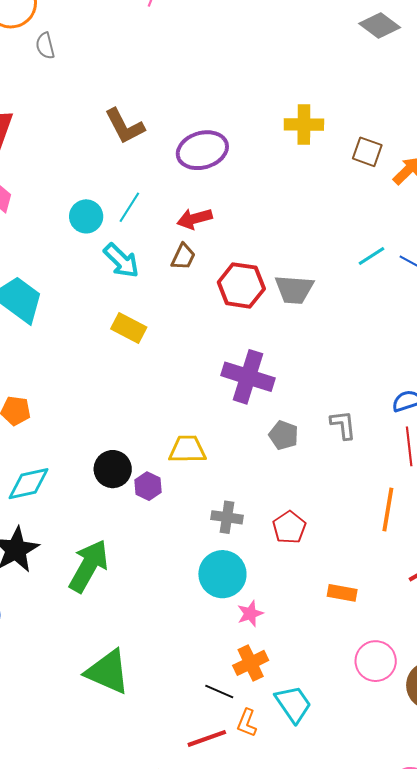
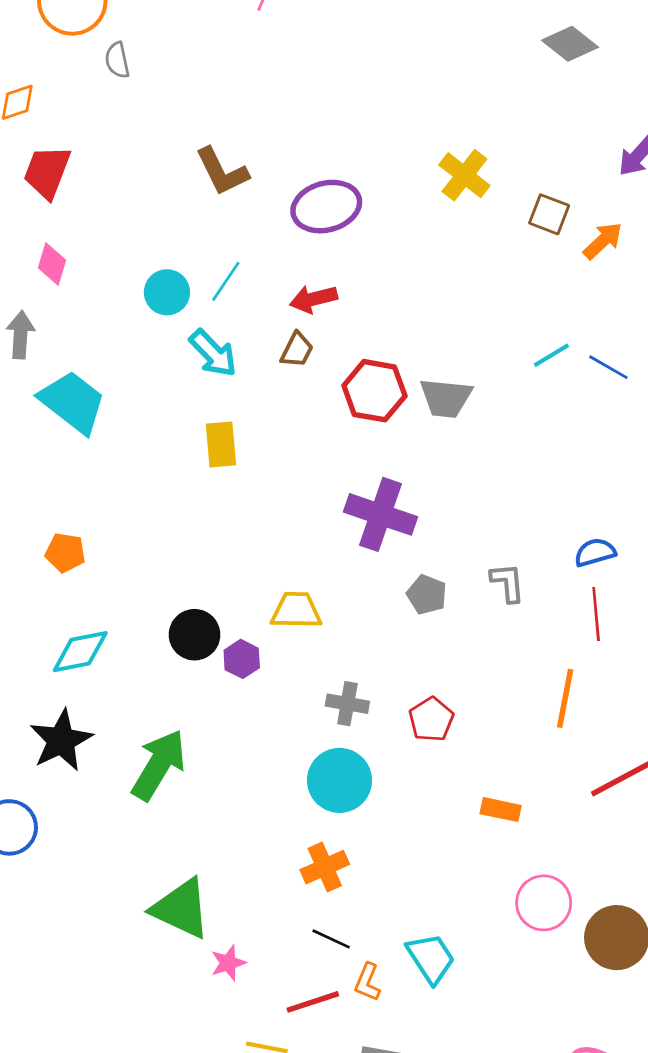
yellow cross: (304, 125) -> (464, 175), turned 36
yellow rectangle: (129, 328) -> (221, 444), turned 56
pink star: (250, 614) -> (228, 963), moved
orange cross: (251, 663) -> (325, 867), moved

